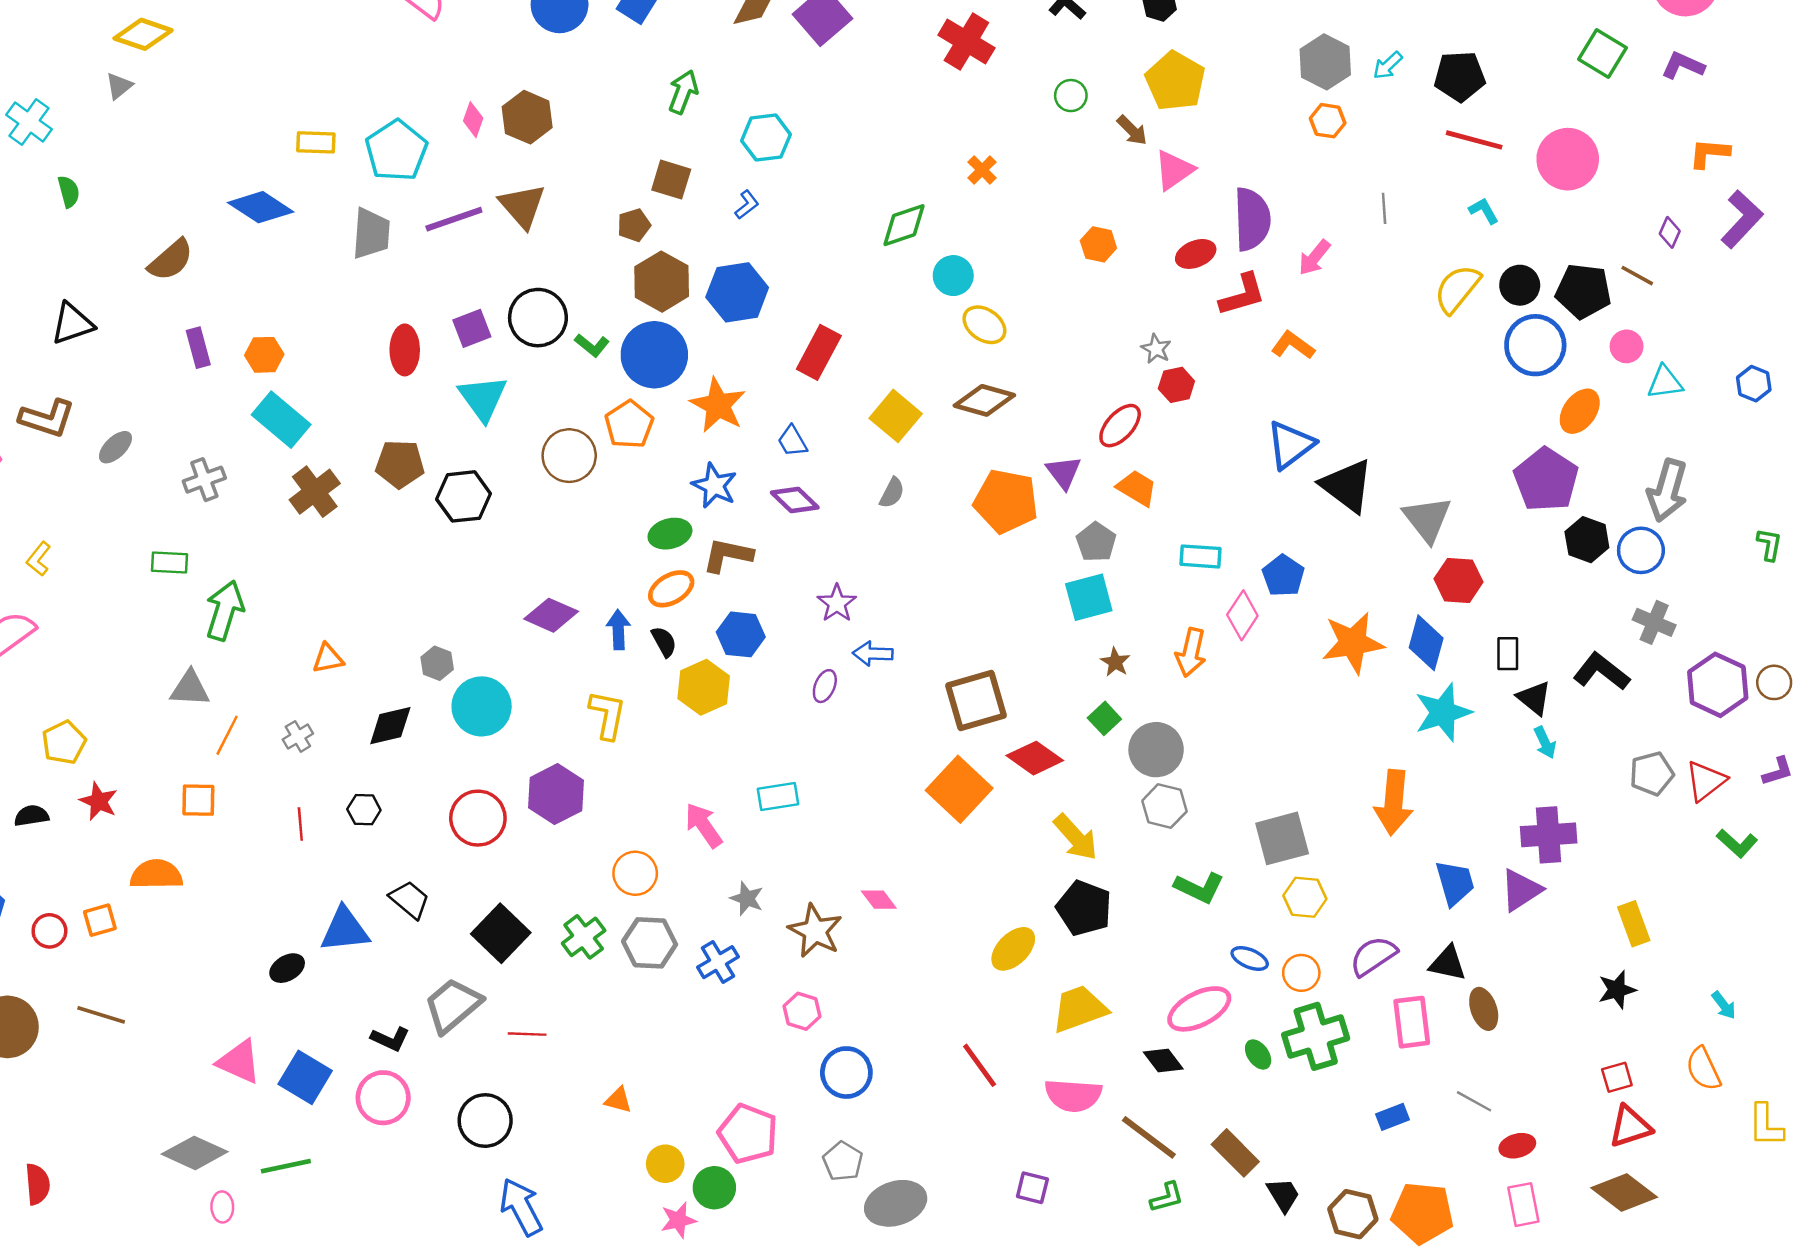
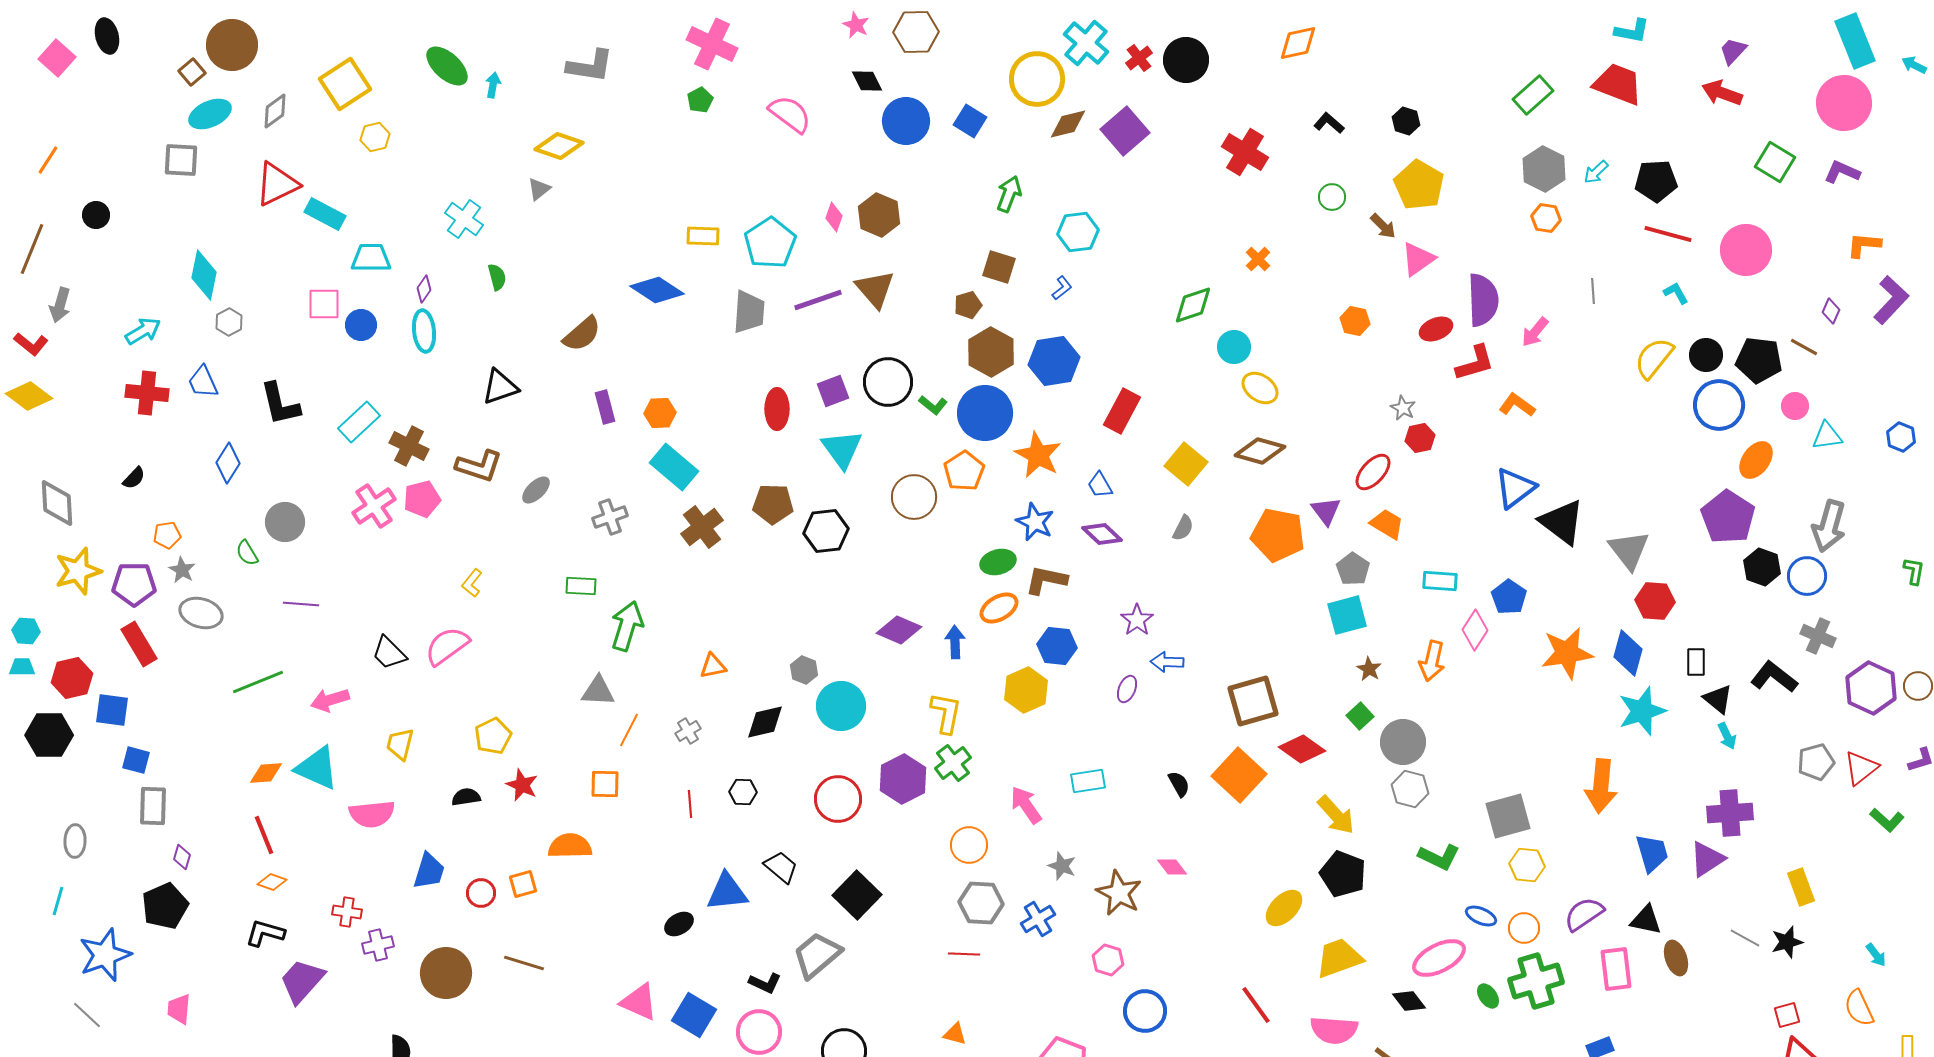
black semicircle: (664, 642) -> (1179, 784), moved
green cross: (584, 937) -> (953, 763), moved
red line: (527, 1034) -> (964, 954), moved
gray line: (1474, 1101) -> (1745, 938), moved

